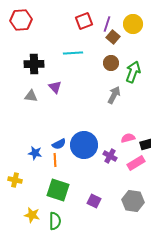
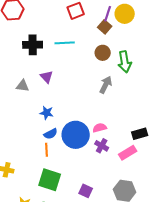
purple line: (107, 24) -> (108, 14), moved
black cross: (34, 64) -> (33, 45), moved
green arrow: (133, 72) -> (125, 62), turned 150
pink semicircle: (128, 138) -> (100, 128), moved
blue star: (35, 153) -> (47, 113), moved

